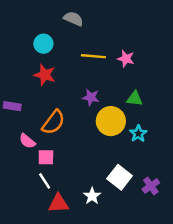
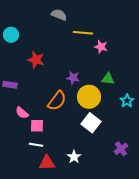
cyan circle: (43, 44) -> (11, 35), moved
yellow line: (93, 56) -> (83, 33), moved
orange semicircle: (53, 122) -> (57, 101), moved
cyan star: (138, 134) -> (127, 101), moved
white square: (120, 177) -> (91, 123), moved
white line: (45, 181) -> (36, 145), turned -48

